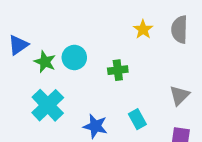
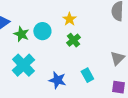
yellow star: (143, 29) -> (69, 19), moved
green cross: (118, 70) -> (73, 40), turned -32

